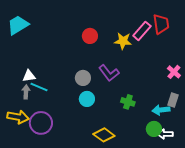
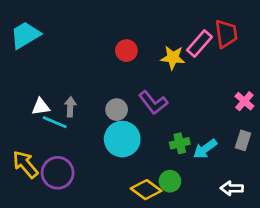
gray arrow: (26, 92) -> (70, 107), moved
cyan circle: (87, 99) -> (122, 139), size x1.6
green cross: (128, 102) -> (180, 143), turned -32
cyan arrow: (161, 110) -> (205, 149), moved, turned -30
yellow arrow: (18, 117) -> (25, 164), turned -140
green circle: (154, 129) -> (170, 181), moved

